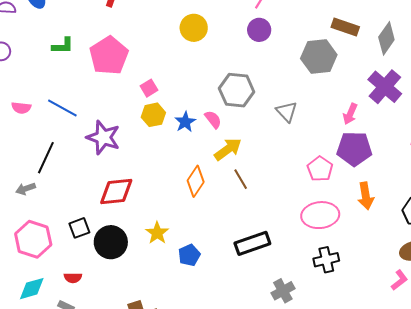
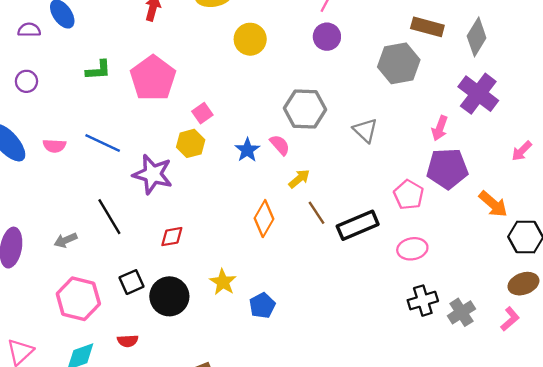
yellow hexagon: (153, 115) -> (191, 143), moved
yellow arrow: (228, 149) -> (299, 179), size x0.7
black line: (46, 158) -> (109, 217), moved, turned -52
red diamond: (116, 191) -> (172, 237), size x0.6
orange arrow: (366, 196) -> (493, 204), moved, turned -36
pink ellipse: (320, 215) -> (412, 249), size x0.7
black rectangle: (252, 243) -> (358, 225), moved
gray cross: (283, 291) -> (461, 312), moved

